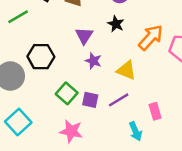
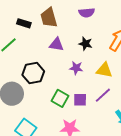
black star: (116, 24) -> (85, 44), moved
purple triangle: (84, 36) -> (57, 44), moved, turned -42

